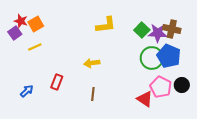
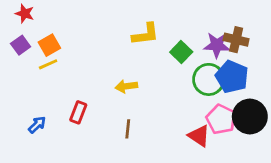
red star: (21, 21) -> (25, 14), moved
orange square: (36, 24) -> (49, 45), moved
green square: (142, 30) -> (181, 52), moved
black circle: (182, 85) -> (250, 117), size x1.6

